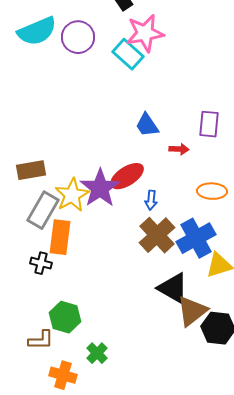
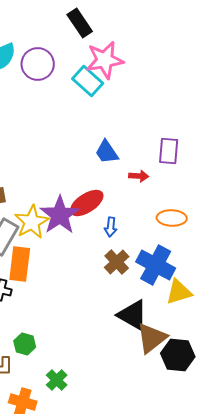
brown cross: (157, 235) -> (117, 262), size x0.7
blue cross: (196, 238) -> (156, 265), turned -33
green hexagon: (65, 317) -> (25, 344), size x0.7

